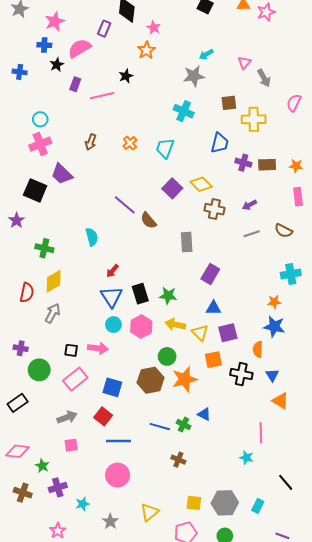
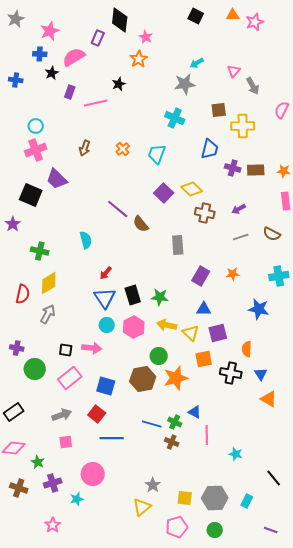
orange star: (274, 302) -> (233, 274), moved
blue star: (274, 327) -> (259, 309), moved
black rectangle: (18, 403) -> (14, 412), moved
pink line: (261, 433) -> (207, 435), moved
brown cross: (178, 460) -> (172, 442), moved
pink circle: (118, 475) -> (93, 474), moved
gray star: (110, 521) -> (153, 485), moved

